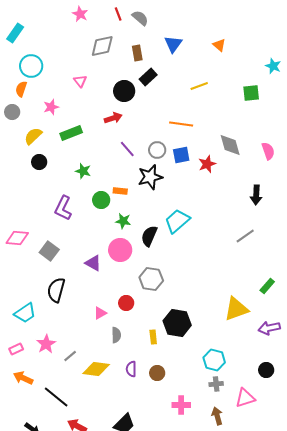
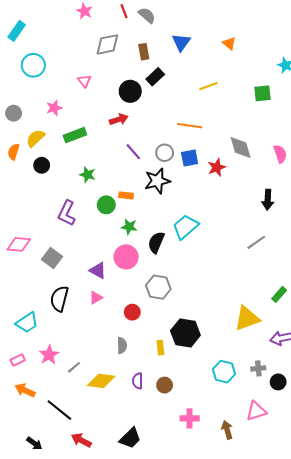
orange semicircle: (21, 89) -> (14, 152), moved
pink triangle: (100, 313) -> (96, 298), moved
gray cross: (216, 384) -> (258, 368), moved

